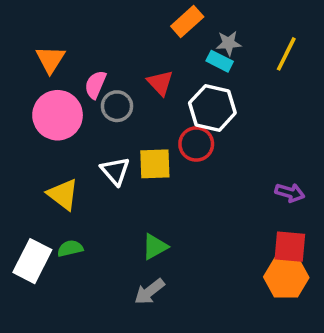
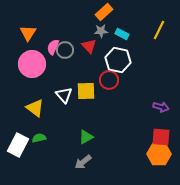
gray star: (229, 43) -> (101, 31), moved
gray circle: (117, 106) -> (65, 50), moved

